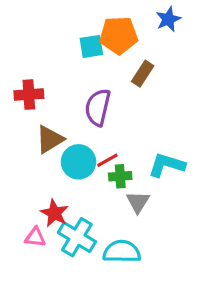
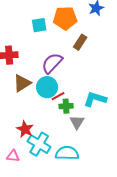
cyan square: (91, 46) -> (39, 25), moved
purple semicircle: (98, 107) -> (52, 63), turned 30
cyan circle: (79, 162) -> (47, 87), moved
pink triangle: (35, 237) -> (13, 156), moved

